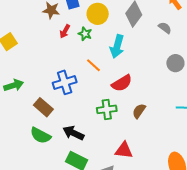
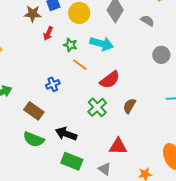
green star: (85, 34) -> (70, 45), moved
cyan arrow: (117, 46) -> (102, 44), turned -85
blue cross: (65, 82) -> (53, 84), size x0.6
green cross: (107, 109) -> (97, 107), turned -30

